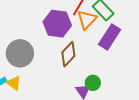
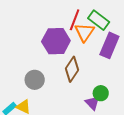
gray circle: (20, 53) -> (35, 80), moved, size x0.7

